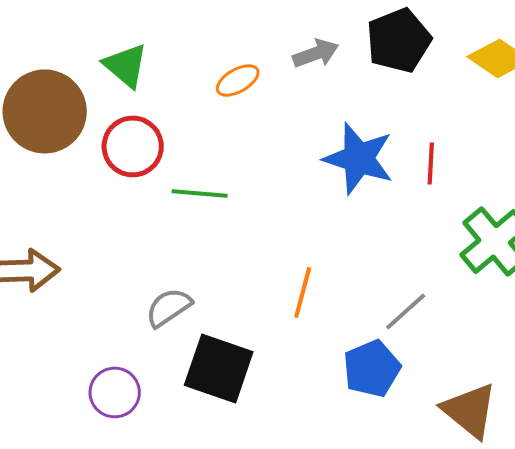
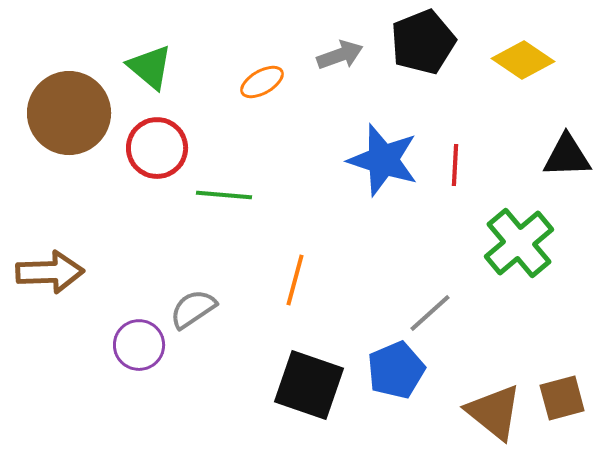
orange line: (303, 292) -> (295, 280), moved
black square: (219, 368) -> (309, 385), moved
purple circle: (115, 392) -> (139, 345), moved

